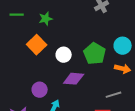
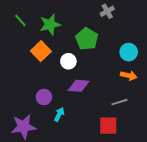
green line: (17, 15) -> (20, 20), turned 48
green star: (46, 19) -> (50, 25), size x1.5
green pentagon: (95, 54) -> (87, 39), moved

